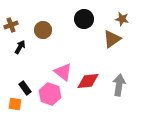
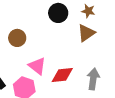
brown star: (122, 19) -> (88, 11), moved
brown circle: (43, 30) -> (17, 38), moved

